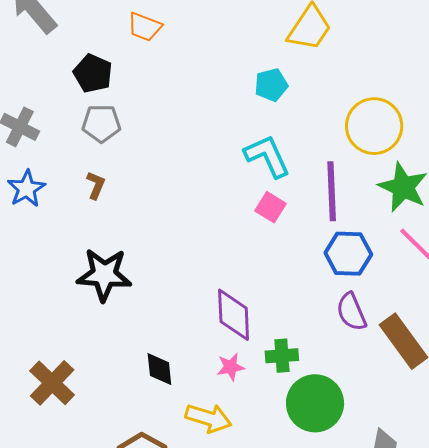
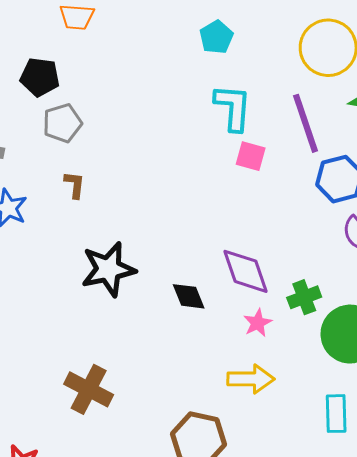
cyan L-shape: (267, 156) -> (233, 107), turned 45
black diamond: (159, 369) -> (189, 296), moved

